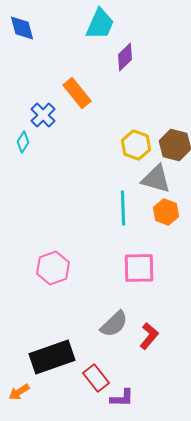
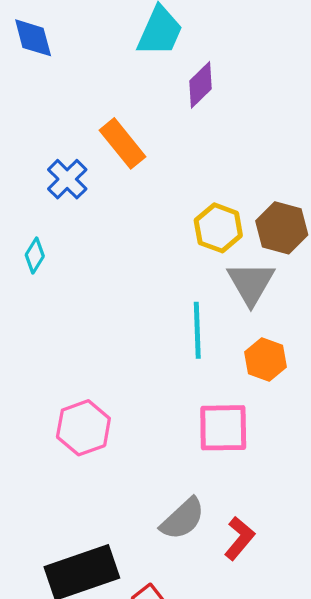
cyan diamond: (23, 142) -> (35, 256), moved
gray triangle: (156, 179) -> (251, 283), turned 44
orange hexagon: (166, 212) -> (265, 360), moved

